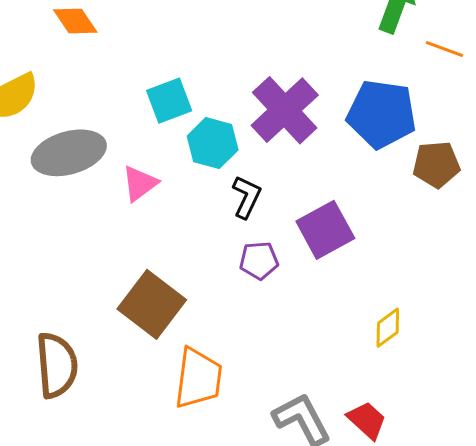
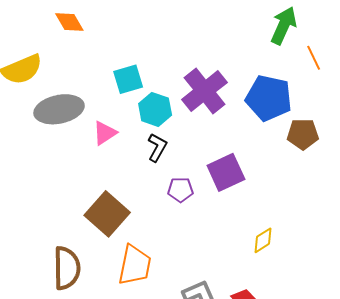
orange line: (444, 49) -> (314, 58), turned 40
black L-shape: (247, 197) -> (157, 147), moved
brown semicircle: (57, 365) -> (67, 268), moved

